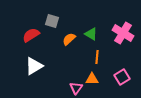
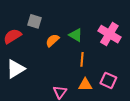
pink square: (122, 77) -> (108, 80), turned -35
orange triangle: (92, 79) -> (85, 85), moved

